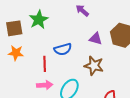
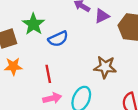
purple triangle: (96, 39) -> (102, 16), moved, turned -32
blue semicircle: (63, 49) -> (58, 39), moved

